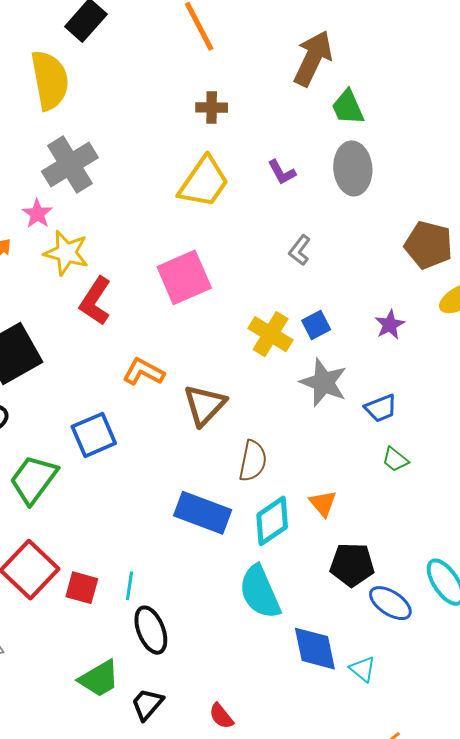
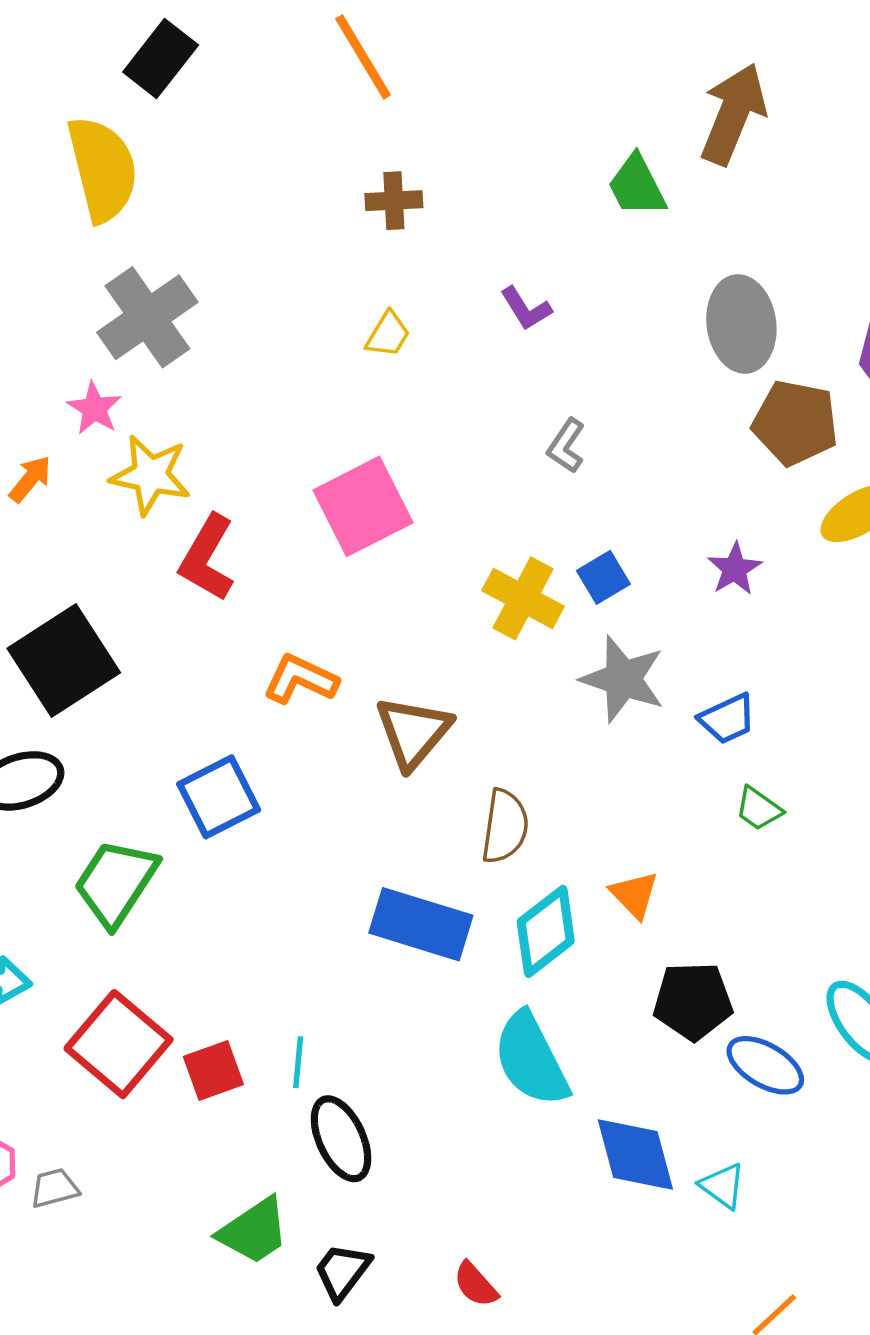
brown arrow: (313, 58) -> (733, 114), moved
gray ellipse: (353, 168) -> (741, 324), moved
yellow trapezoid: (204, 182) -> (388, 334), size x0.5
red square: (82, 588) -> (213, 1071), turned -32

